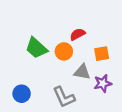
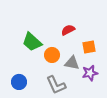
orange circle: (64, 51) -> (52, 55), moved

